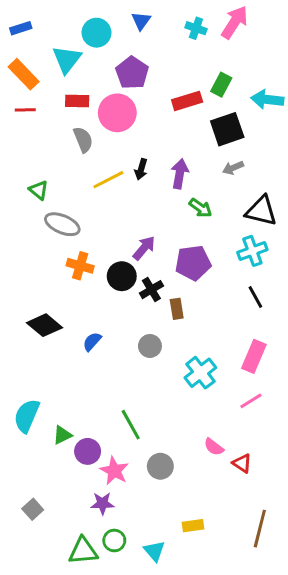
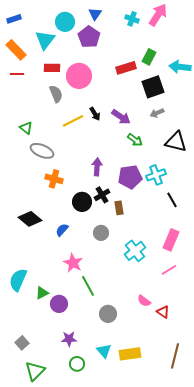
purple pentagon: (132, 73) -> (89, 37), moved
black arrow: (141, 169) -> (95, 114), turned -48
purple arrow: (180, 174) -> (121, 117), turned 114
purple arrow: (144, 248) -> (97, 167), turned -36
cyan cross: (252, 251) -> (156, 175), moved
black circle: (122, 276) -> (82, 202), moved
pink star: (114, 471) -> (73, 263), moved
yellow rectangle: (193, 526) -> (130, 354), size x1.5
green triangle: (83, 551) -> (35, 371), moved, turned -40
cyan triangle: (154, 551) -> (104, 351), moved

